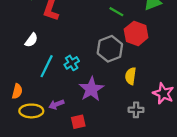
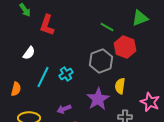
purple star: (91, 89) -> (98, 99), moved
orange semicircle: (17, 91) -> (16, 89), moved
purple arrow: (56, 104) -> (64, 109), moved

